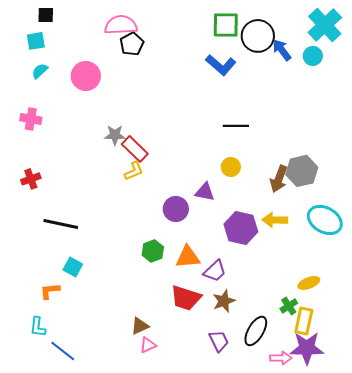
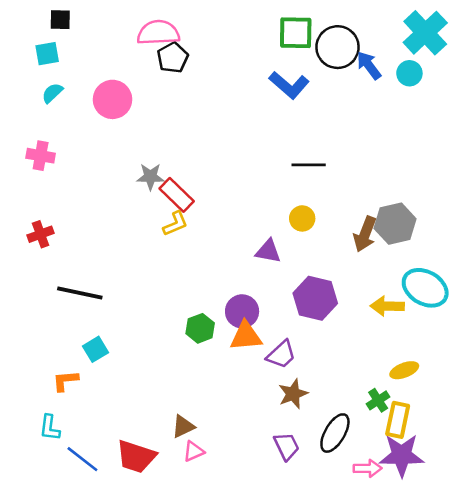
purple circle: (176, 209) -> (242, 311), moved
yellow arrow: (275, 220) -> (387, 306), moved
cyan square: (73, 267) -> (95, 349), turned 30
red trapezoid: (186, 298) -> (136, 457), moved

